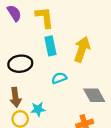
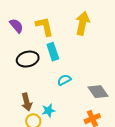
yellow arrow: (82, 49) -> (82, 23), moved
black ellipse: (20, 64) -> (28, 59), moved

